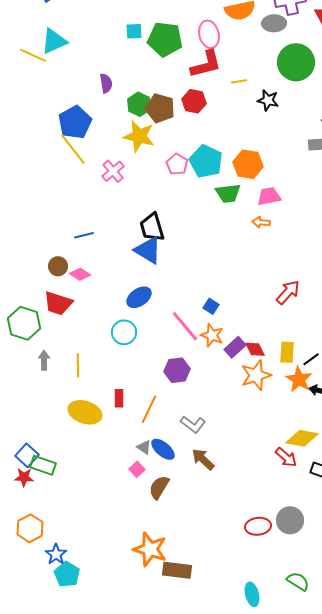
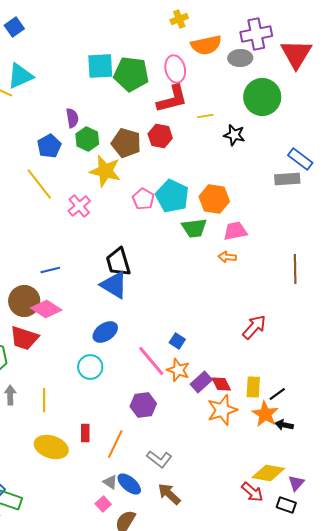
cyan square: (134, 31) -> (100, 66), size x1.6
green hexagon: (139, 104) -> (87, 139), moved
blue pentagon: (75, 122) -> (49, 146), moved, size x0.7
brown circle: (58, 266) -> (24, 301), size x1.6
pink diamond: (80, 274) -> (46, 309), size x1.4

